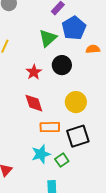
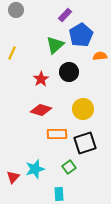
red diamond: (34, 103) -> (41, 110), turned -55
cyan star: (41, 154) -> (35, 169), moved

